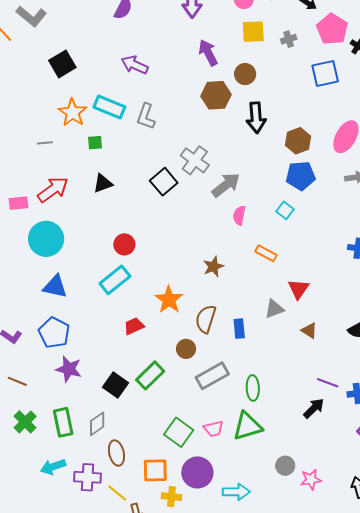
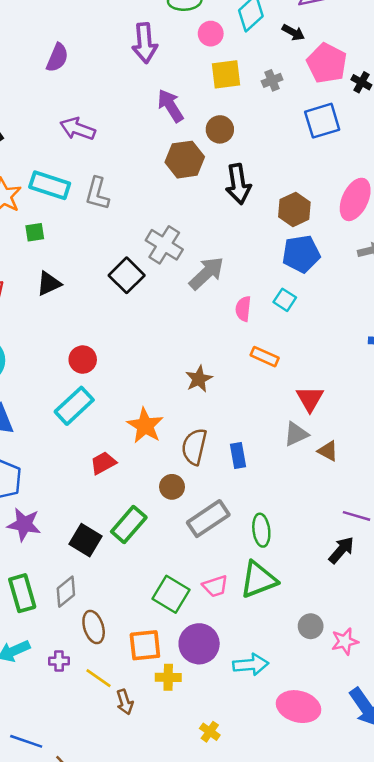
pink semicircle: (239, 215) -> (243, 309), moved
gray triangle: (274, 309) -> (296, 434), moved
purple cross: (88, 477) -> (59, 661), size x0.6

